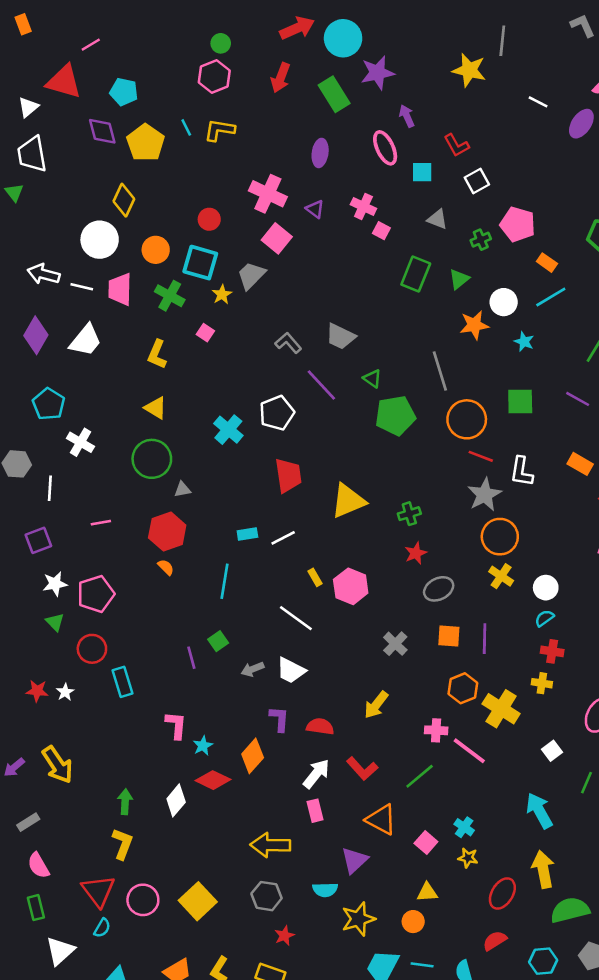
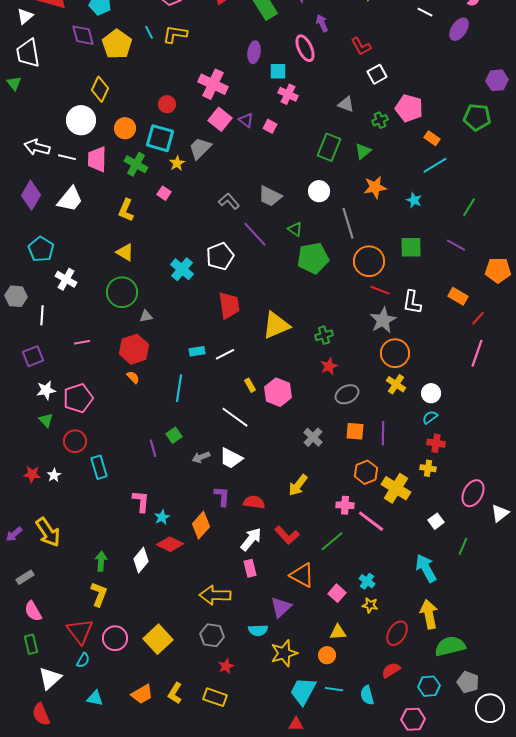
cyan square: (422, 172) -> (278, 71), moved
purple triangle: (315, 209) -> (246, 120), moved
pink square: (381, 231) -> (270, 126), moved
white circle: (504, 302) -> (319, 191), moved

